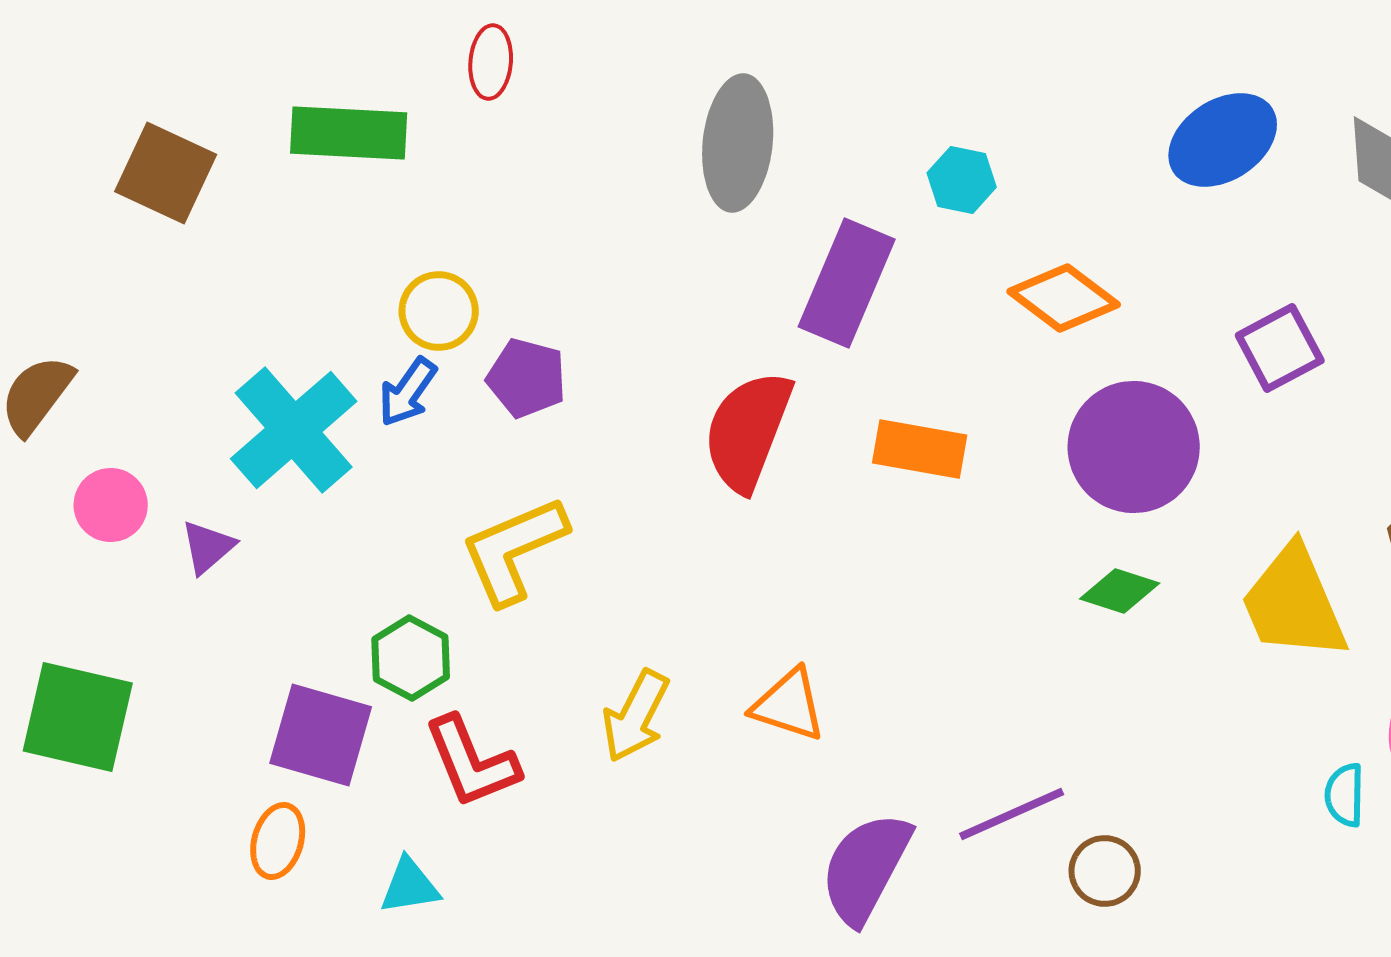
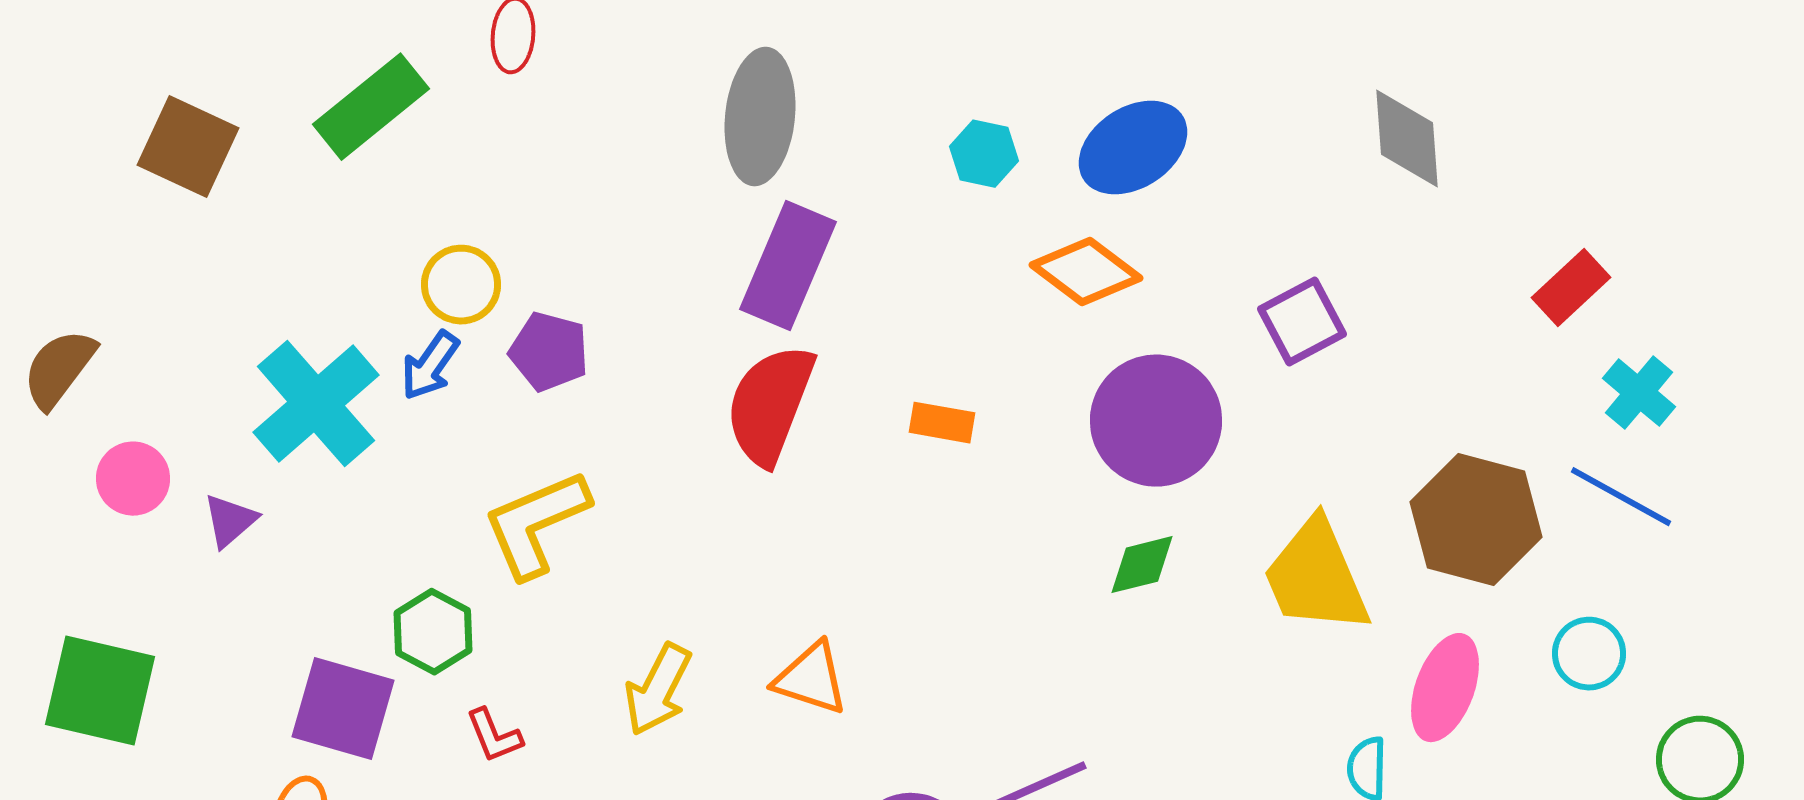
green rectangle: (349, 133) -> (371, 107), turned -42
blue ellipse: (1223, 140) -> (1133, 148), moved
purple rectangle: (847, 283) -> (788, 266), moved
orange rectangle: (920, 449) -> (942, 423), size x0.7
green diamond: (1120, 591) -> (1142, 565), turned -32
red L-shape: (472, 762) -> (494, 736), size x0.6

